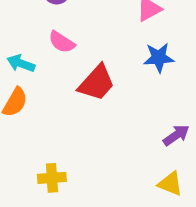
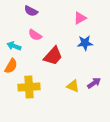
yellow cross: (52, 178) -> (29, 87), moved, size x1.5
yellow triangle: (170, 184) -> (73, 86), moved

